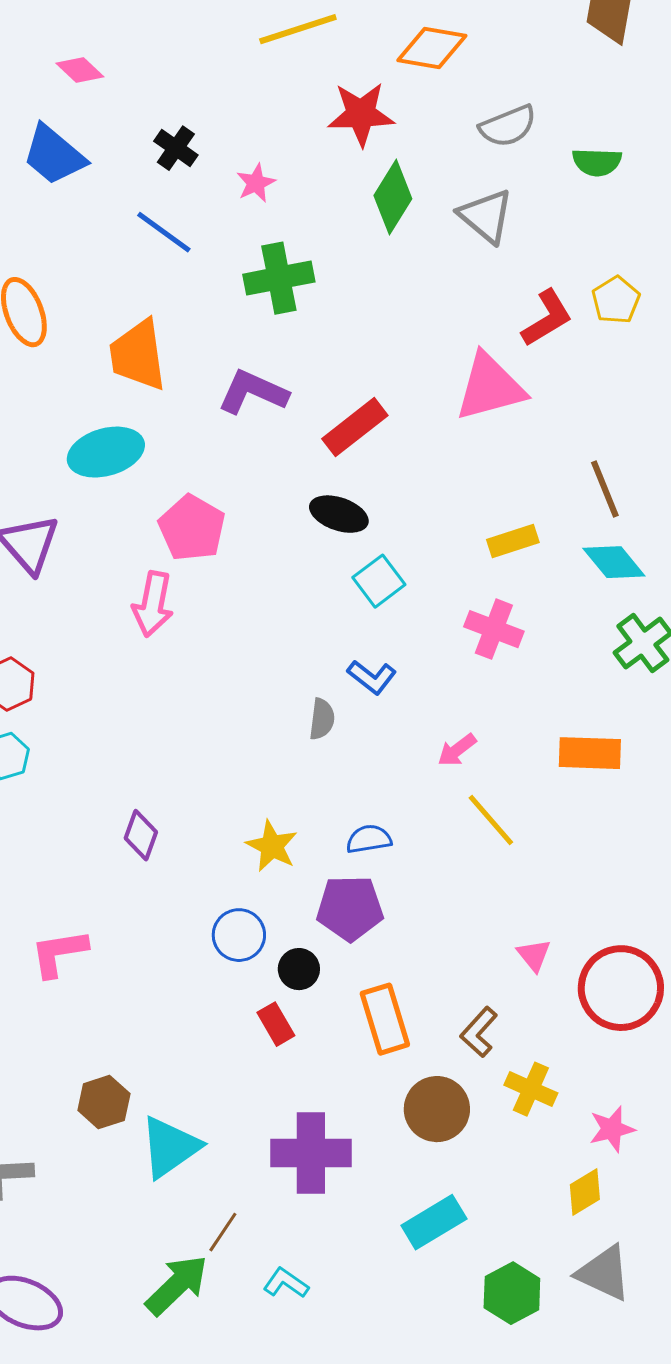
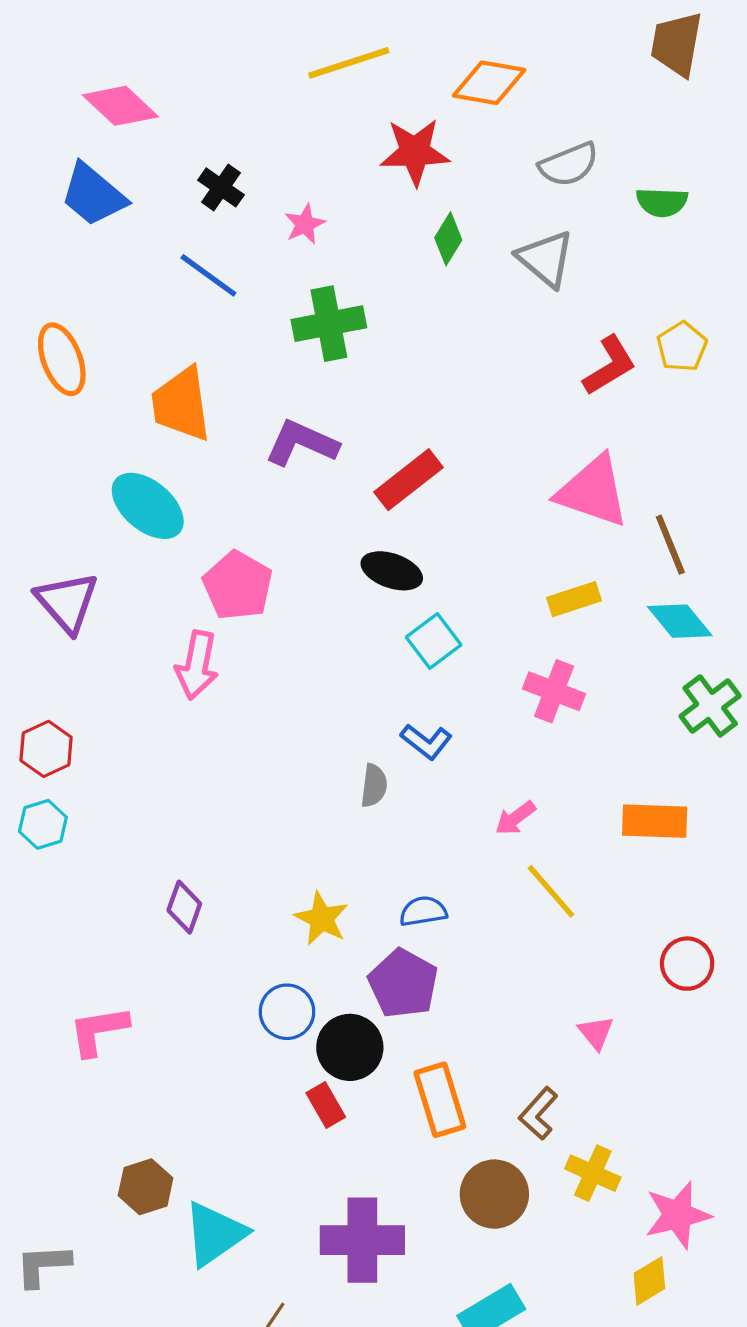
pink diamond: (80, 70) -> (120, 106), size x1.5
green diamond: (393, 197) -> (448, 239), size x0.7
pink triangle: (490, 387) -> (593, 491), moved, turned 34
cyan ellipse: (106, 452) -> (148, 506), turned 56
purple pentagon: (350, 908) -> (403, 984), turned 30
black circle: (299, 969) -> (350, 1047), size x1.5
red circle: (621, 988) -> (687, 964), moved, size x0.6
pink star: (612, 1129) -> (678, 1215), size x1.4

